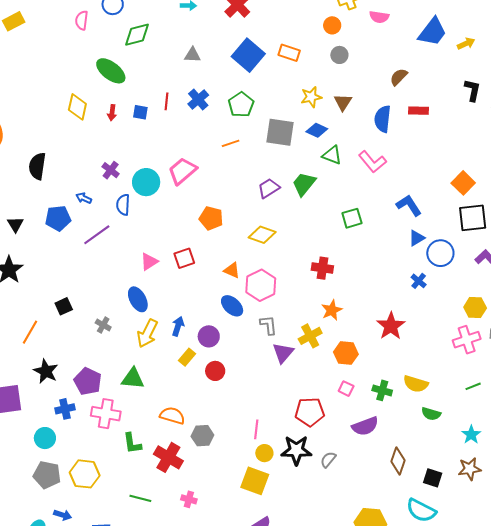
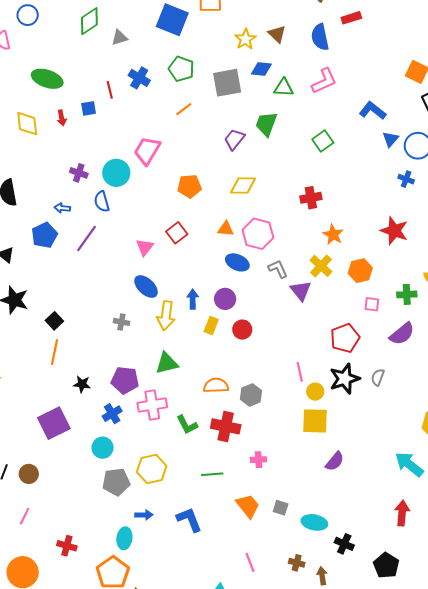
green diamond: (137, 35) -> (89, 21), moved
pink L-shape: (372, 162) -> (324, 81), turned -56
black square: (64, 306) -> (54, 321), moved
black star: (46, 371) -> (82, 384), size x0.7

